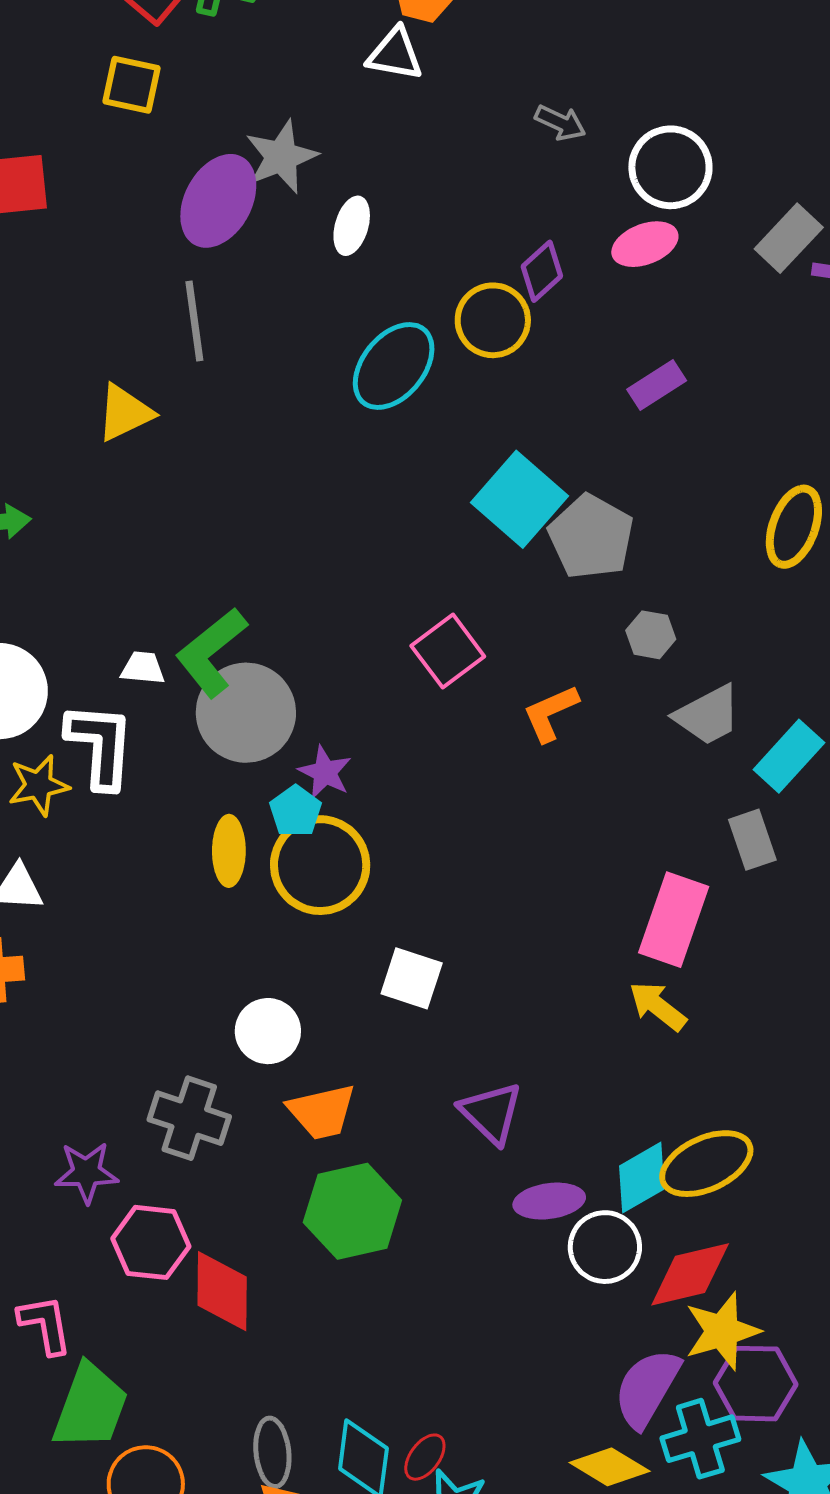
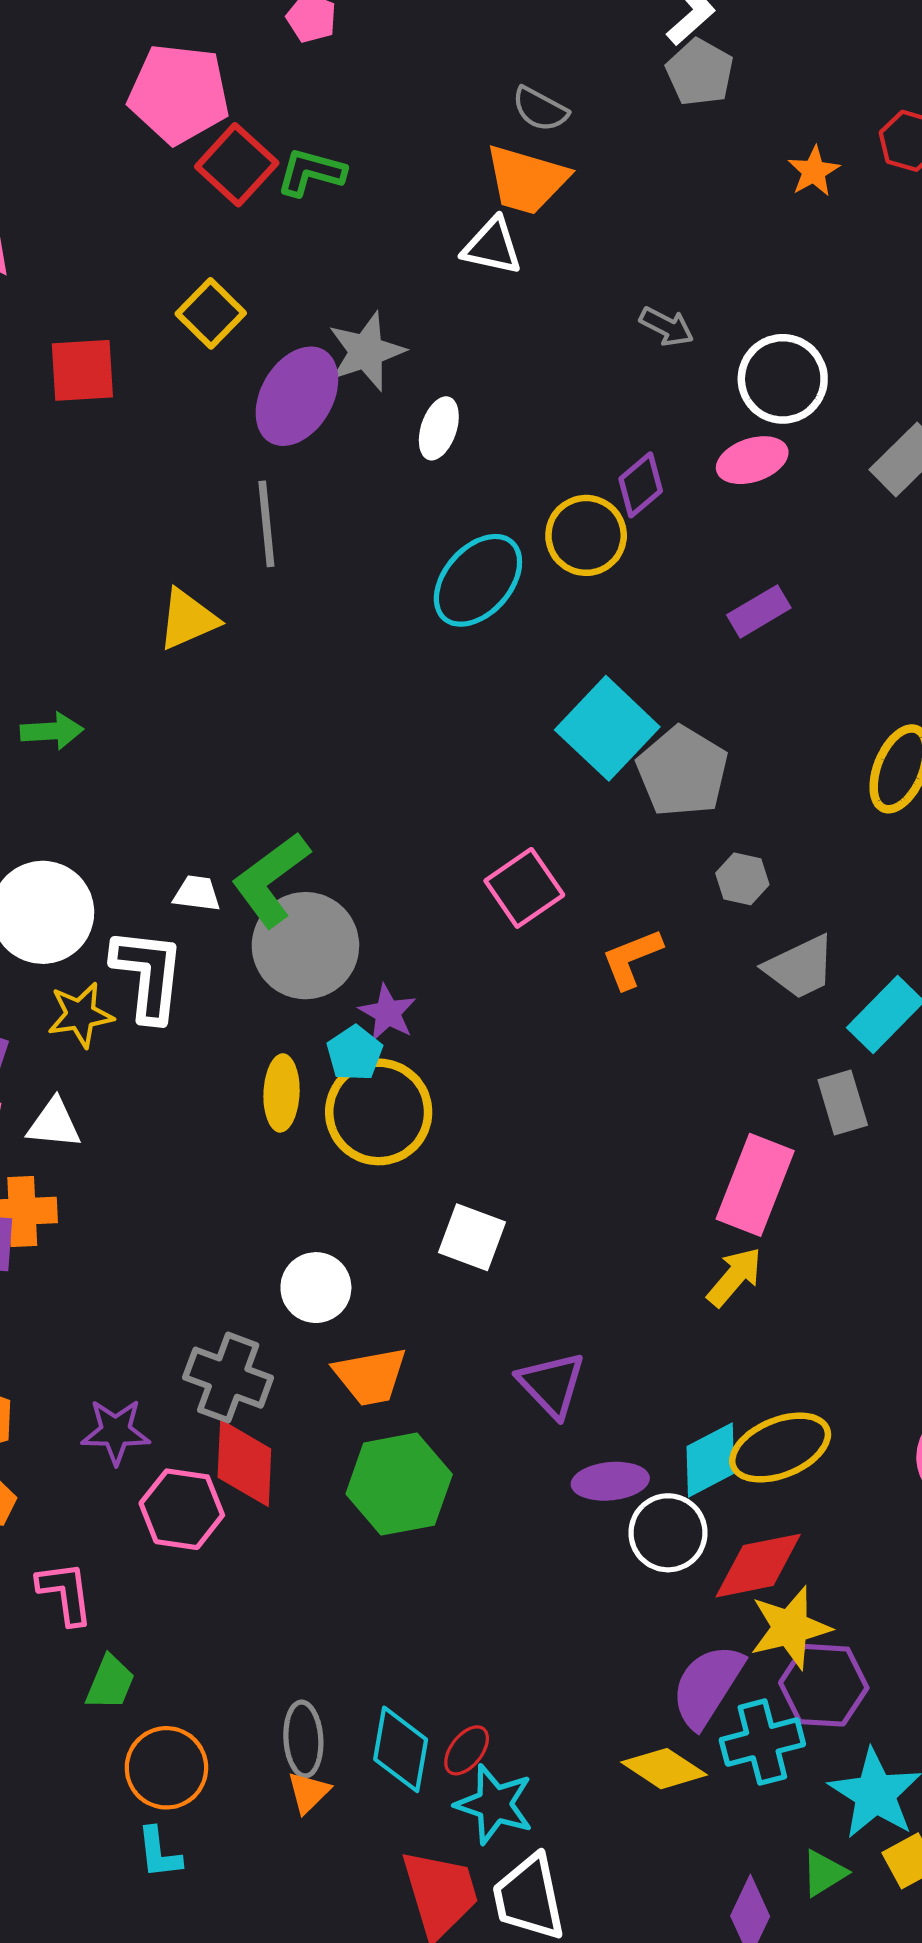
yellow square: (132, 85) -> (211, 313), moved, turned 30
yellow arrow: (658, 1006) -> (734, 1277), turned 90
red diamond: (222, 1291) -> (244, 1463), moved
green trapezoid: (90, 1407) -> (110, 1683), size x0.6

